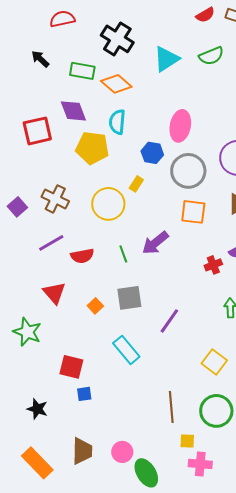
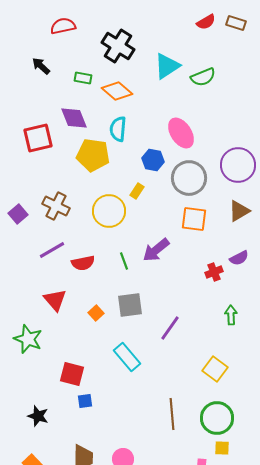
green semicircle: (211, 56) -> (203, 77), moved
green rectangle: (82, 71) -> (83, 78), size x0.7
pink ellipse: (180, 126) -> (181, 133), turned -44
yellow square: (187, 441) -> (222, 448), moved

